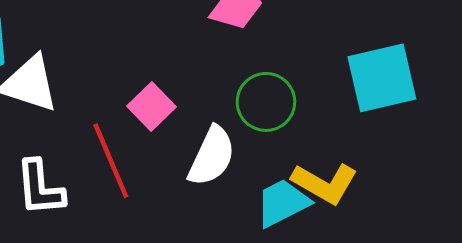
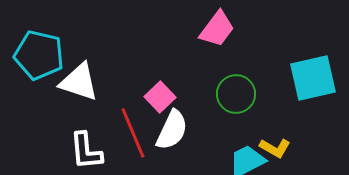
white semicircle: (212, 156) -> (172, 130), moved
yellow L-shape: (325, 183) -> (275, 148), size x0.7

